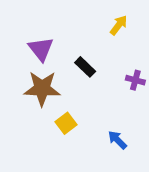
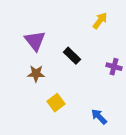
brown star: (42, 88) -> (36, 74), size x0.6

